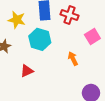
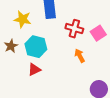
red cross: (70, 15) -> (74, 29), moved
cyan hexagon: (40, 39) -> (36, 47), moved

